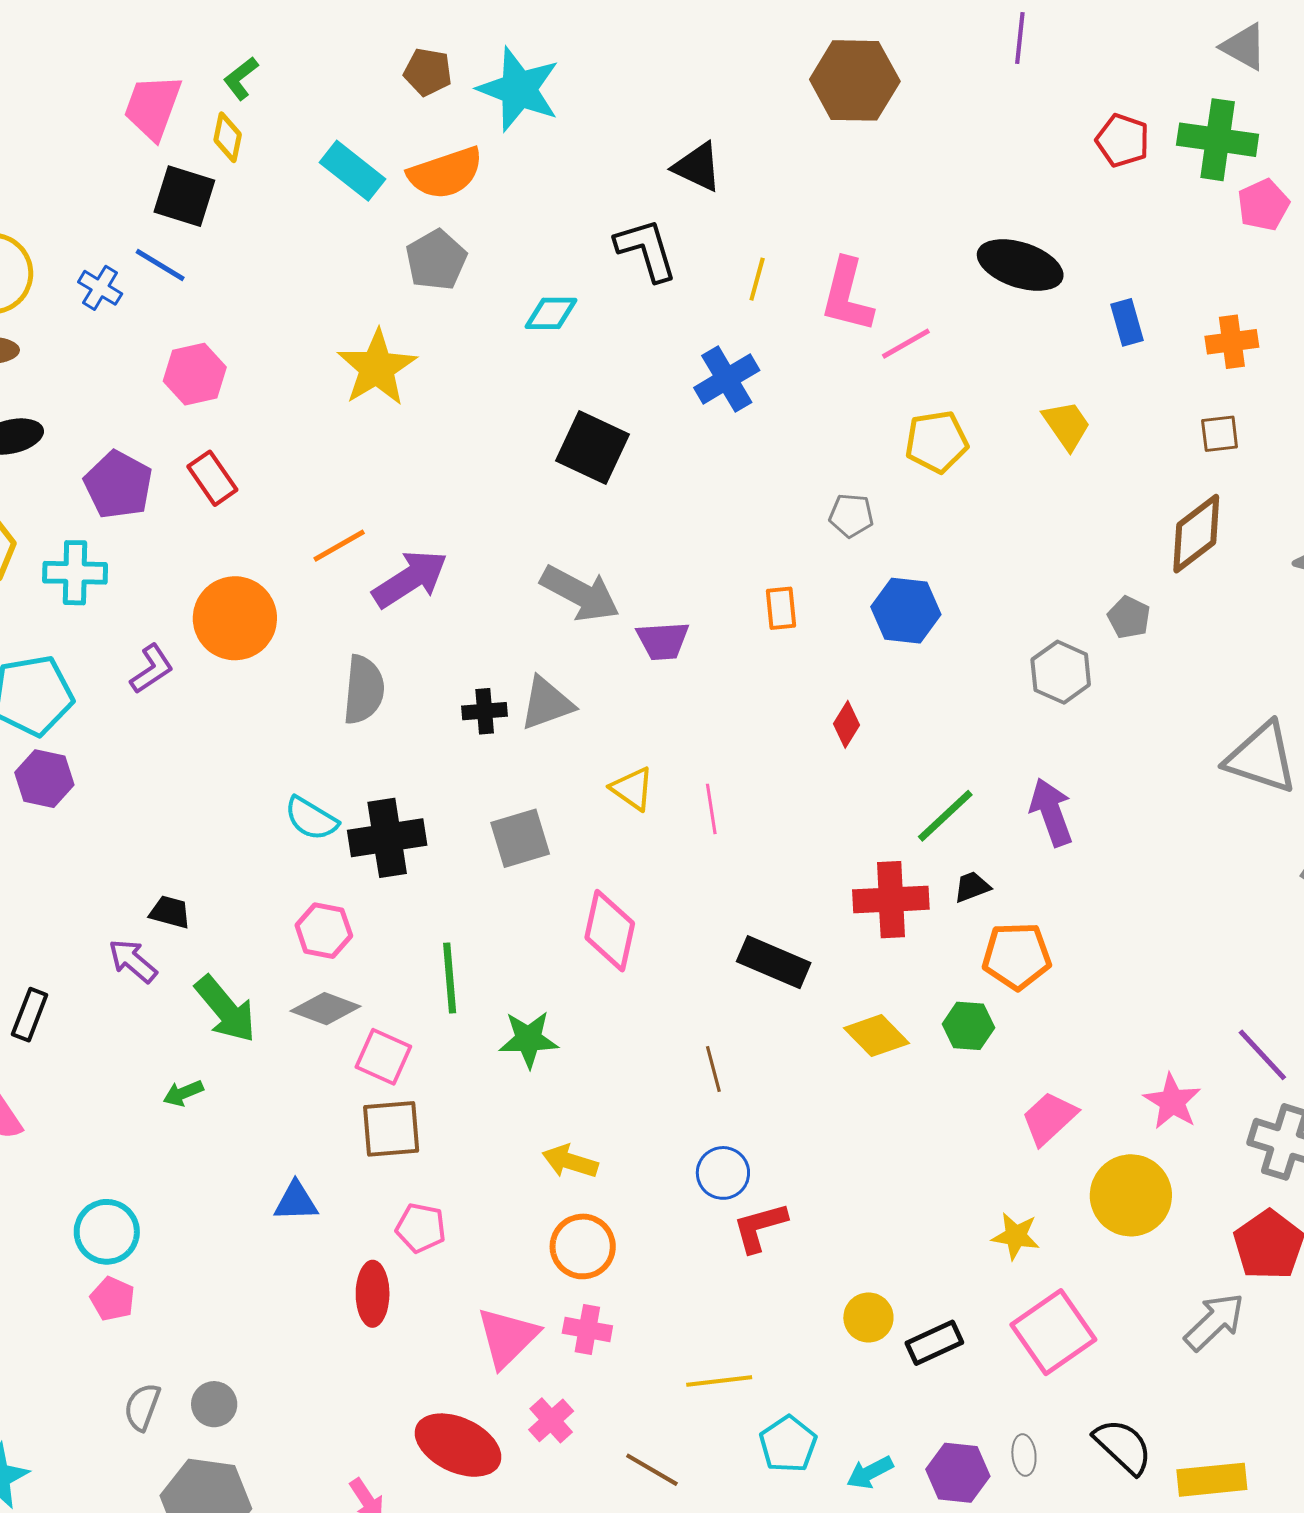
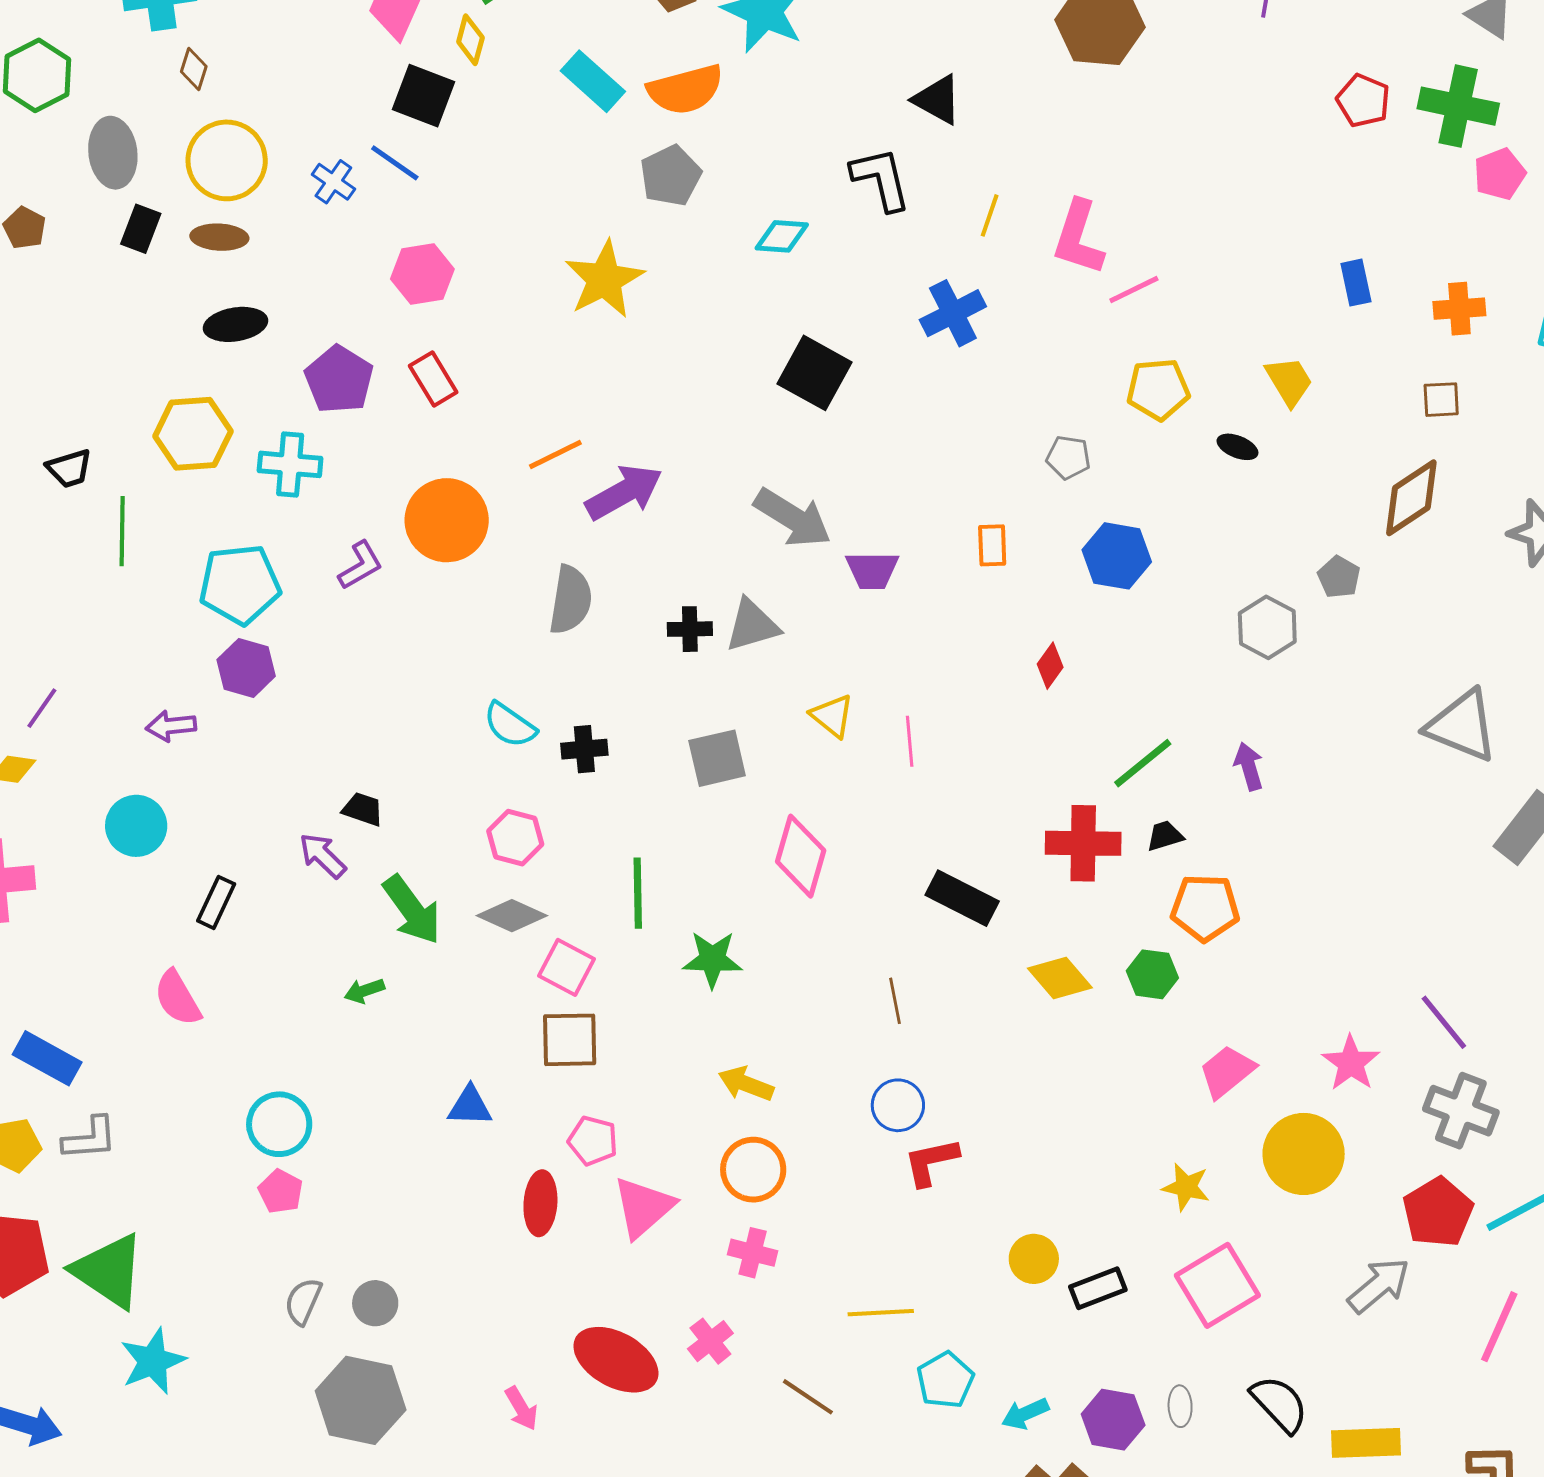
black ellipse: (1020, 265) -> (1237, 447), moved, size x0.5
purple arrow: (1051, 812) -> (1249, 766), size x0.7
black cross: (387, 838) -> (584, 749), size x0.6
pink triangle: (507, 1337) -> (643, 1207), moved

